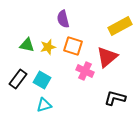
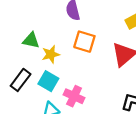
yellow star: (48, 47) -> (51, 54), moved
pink cross: (85, 71) -> (74, 96), moved

